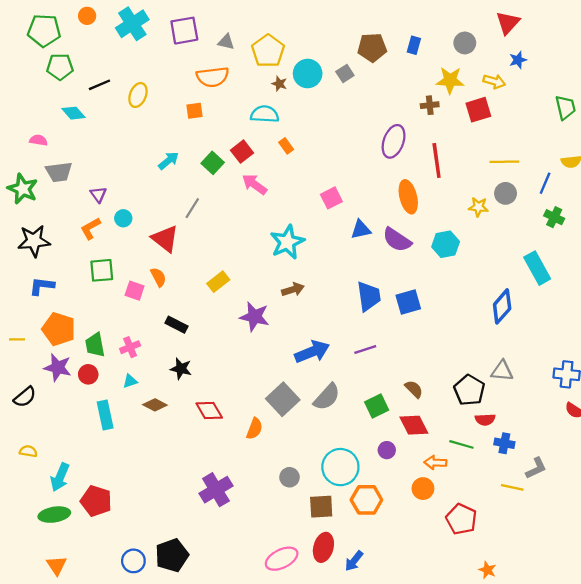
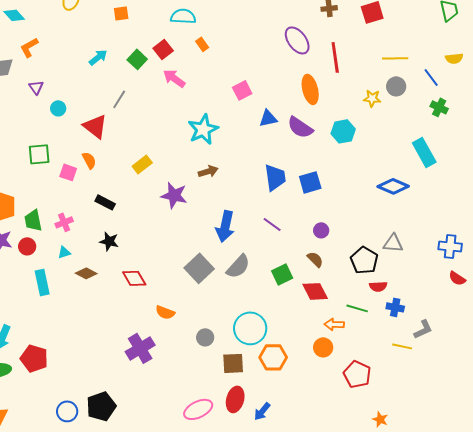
purple ellipse: (394, 141) -> (297, 40), turned -56
blue line: (545, 183) -> (431, 77), turned -60
orange L-shape: (90, 228) -> (29, 47), moved
blue diamond: (502, 306) -> (393, 186), turned 72
purple line: (365, 349) -> (272, 224), turned 54
blue arrow: (312, 352) -> (225, 226), turned 124
orange semicircle: (254, 429) -> (165, 312), moved, turned 90
purple circle: (387, 450) -> (321, 230), moved

